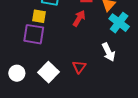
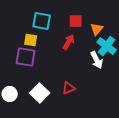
white arrow: (109, 52) -> (97, 60), moved
red triangle: (79, 67) -> (69, 88), turned 32

